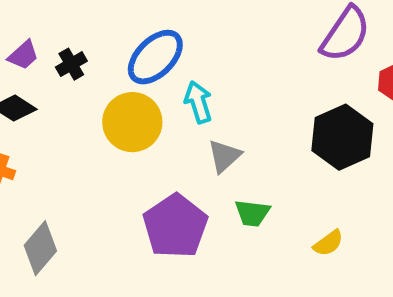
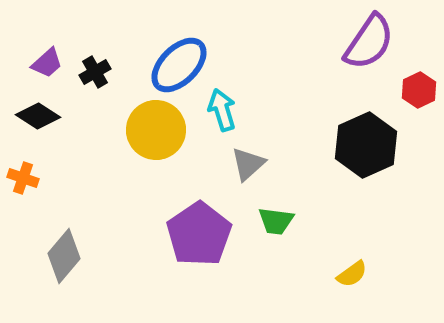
yellow semicircle: (328, 243) -> (352, 274), moved

